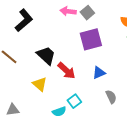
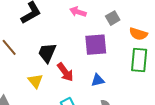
gray square: (87, 13) -> (113, 18), moved
black trapezoid: (46, 55) -> (47, 53), turned -120

